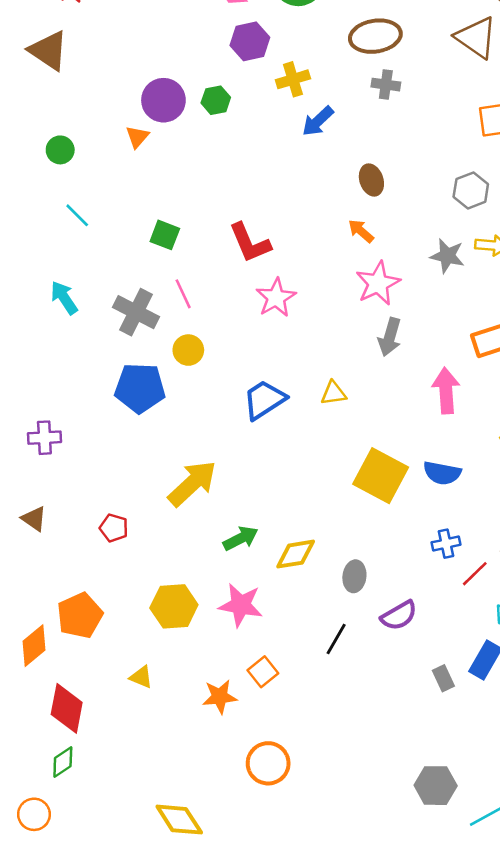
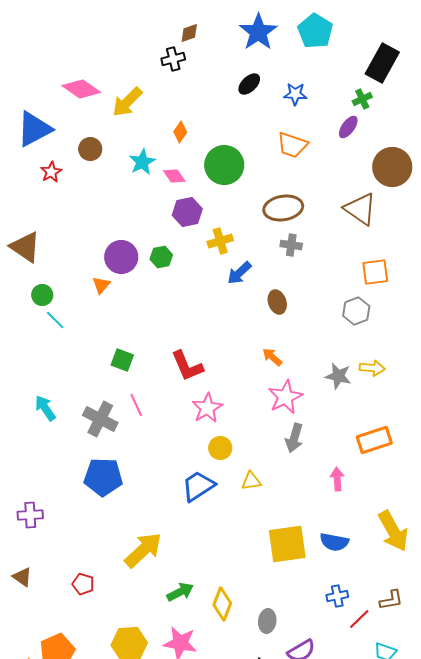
brown triangle: (48, 51) -> (25, 247), moved
brown ellipse: (371, 180) -> (277, 302), moved
gray hexagon: (471, 190) -> (356, 311), moved
cyan line: (77, 215) -> (55, 320), moved
yellow circle: (188, 350) -> (220, 448), moved
pink arrow: (446, 391) -> (337, 479), size x0.7
yellow square: (381, 476) -> (287, 544), turned -36
yellow diamond: (296, 554) -> (222, 604), turned -60

